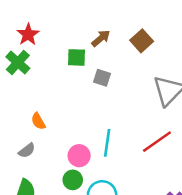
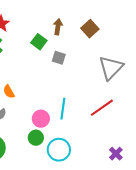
brown arrow: (101, 38) -> (58, 27), turned -42
green square: (77, 57) -> (39, 42), turned 35

